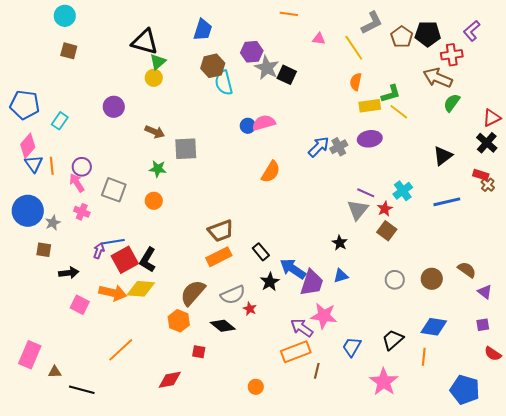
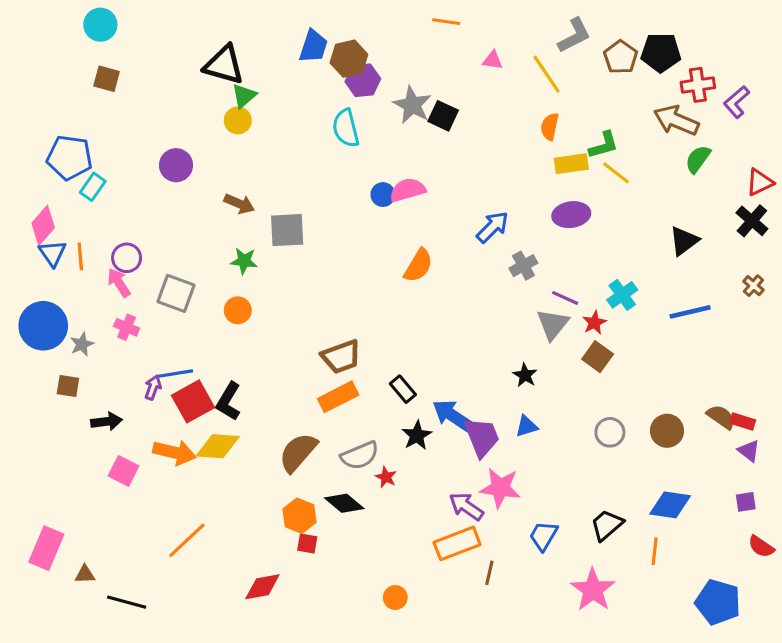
purple L-shape: (472, 31) -> (736, 102), moved
purple hexagon: (252, 52) -> (363, 80), moved
brown hexagon: (213, 66) -> (349, 59), moved
blue pentagon: (25, 105) -> (69, 157), moved
gray cross: (339, 147) -> (523, 266), moved
red rectangle: (481, 175) -> (743, 422), moved
purple trapezoid: (312, 283) -> (482, 437), turned -40
orange hexagon: (179, 321) -> (300, 516), moved

